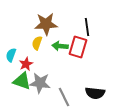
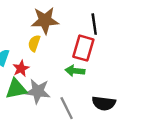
green arrow: (60, 46) -> (75, 71), moved
green triangle: (22, 81) -> (16, 89), turned -30

